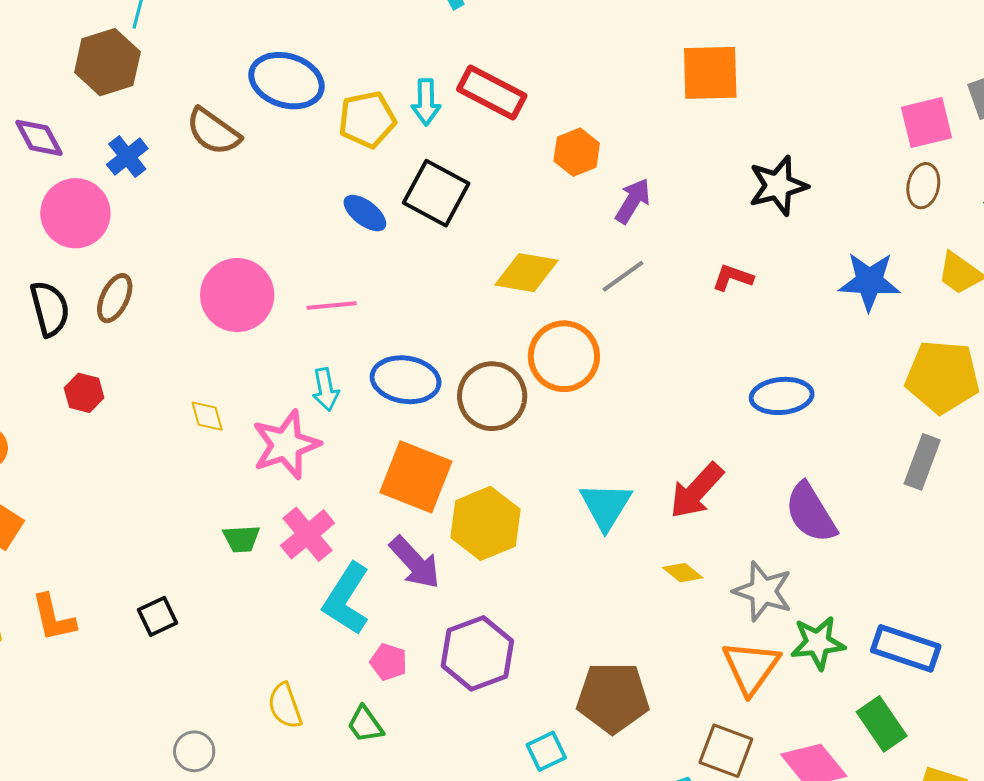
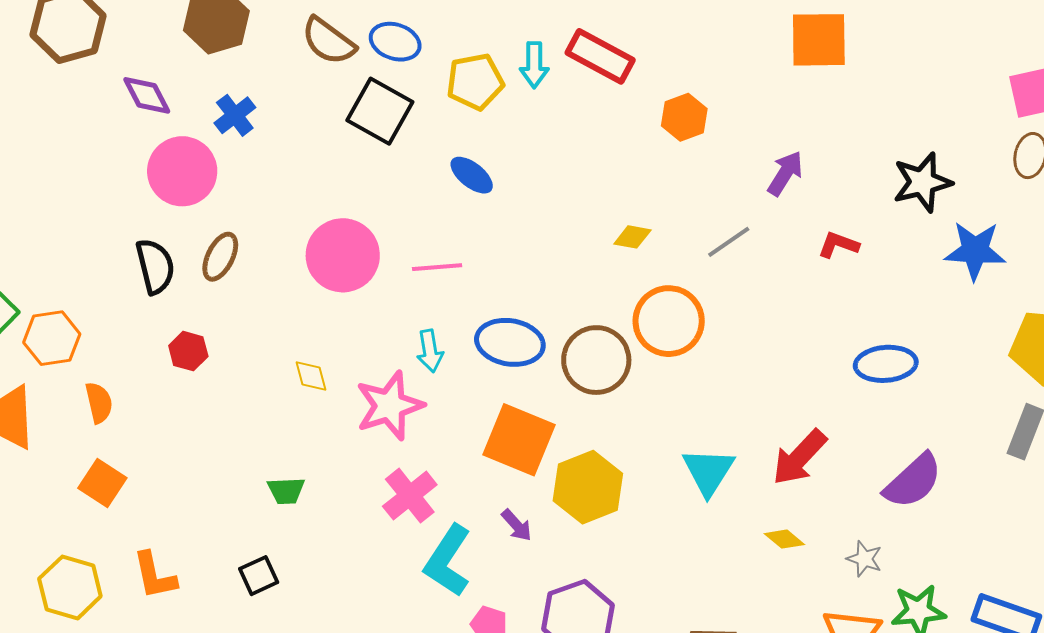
blue ellipse: (287, 81) -> (395, 42), size x0.7
brown semicircle: (213, 132) -> (329, 41), moved
black star: (778, 186) -> (922, 182), moved
black square: (436, 193) -> (380, 111), moved
purple arrow: (633, 201) -> (785, 173), moved
yellow diamond: (527, 273) -> (632, 237), size x0.6
purple semicircle: (811, 513) -> (913, 481), turned -102
green trapezoid: (241, 539) -> (286, 491), moved
purple arrow: (415, 563) -> (517, 525), size x0.6
gray star: (763, 591) -> (864, 559), size x0.6

